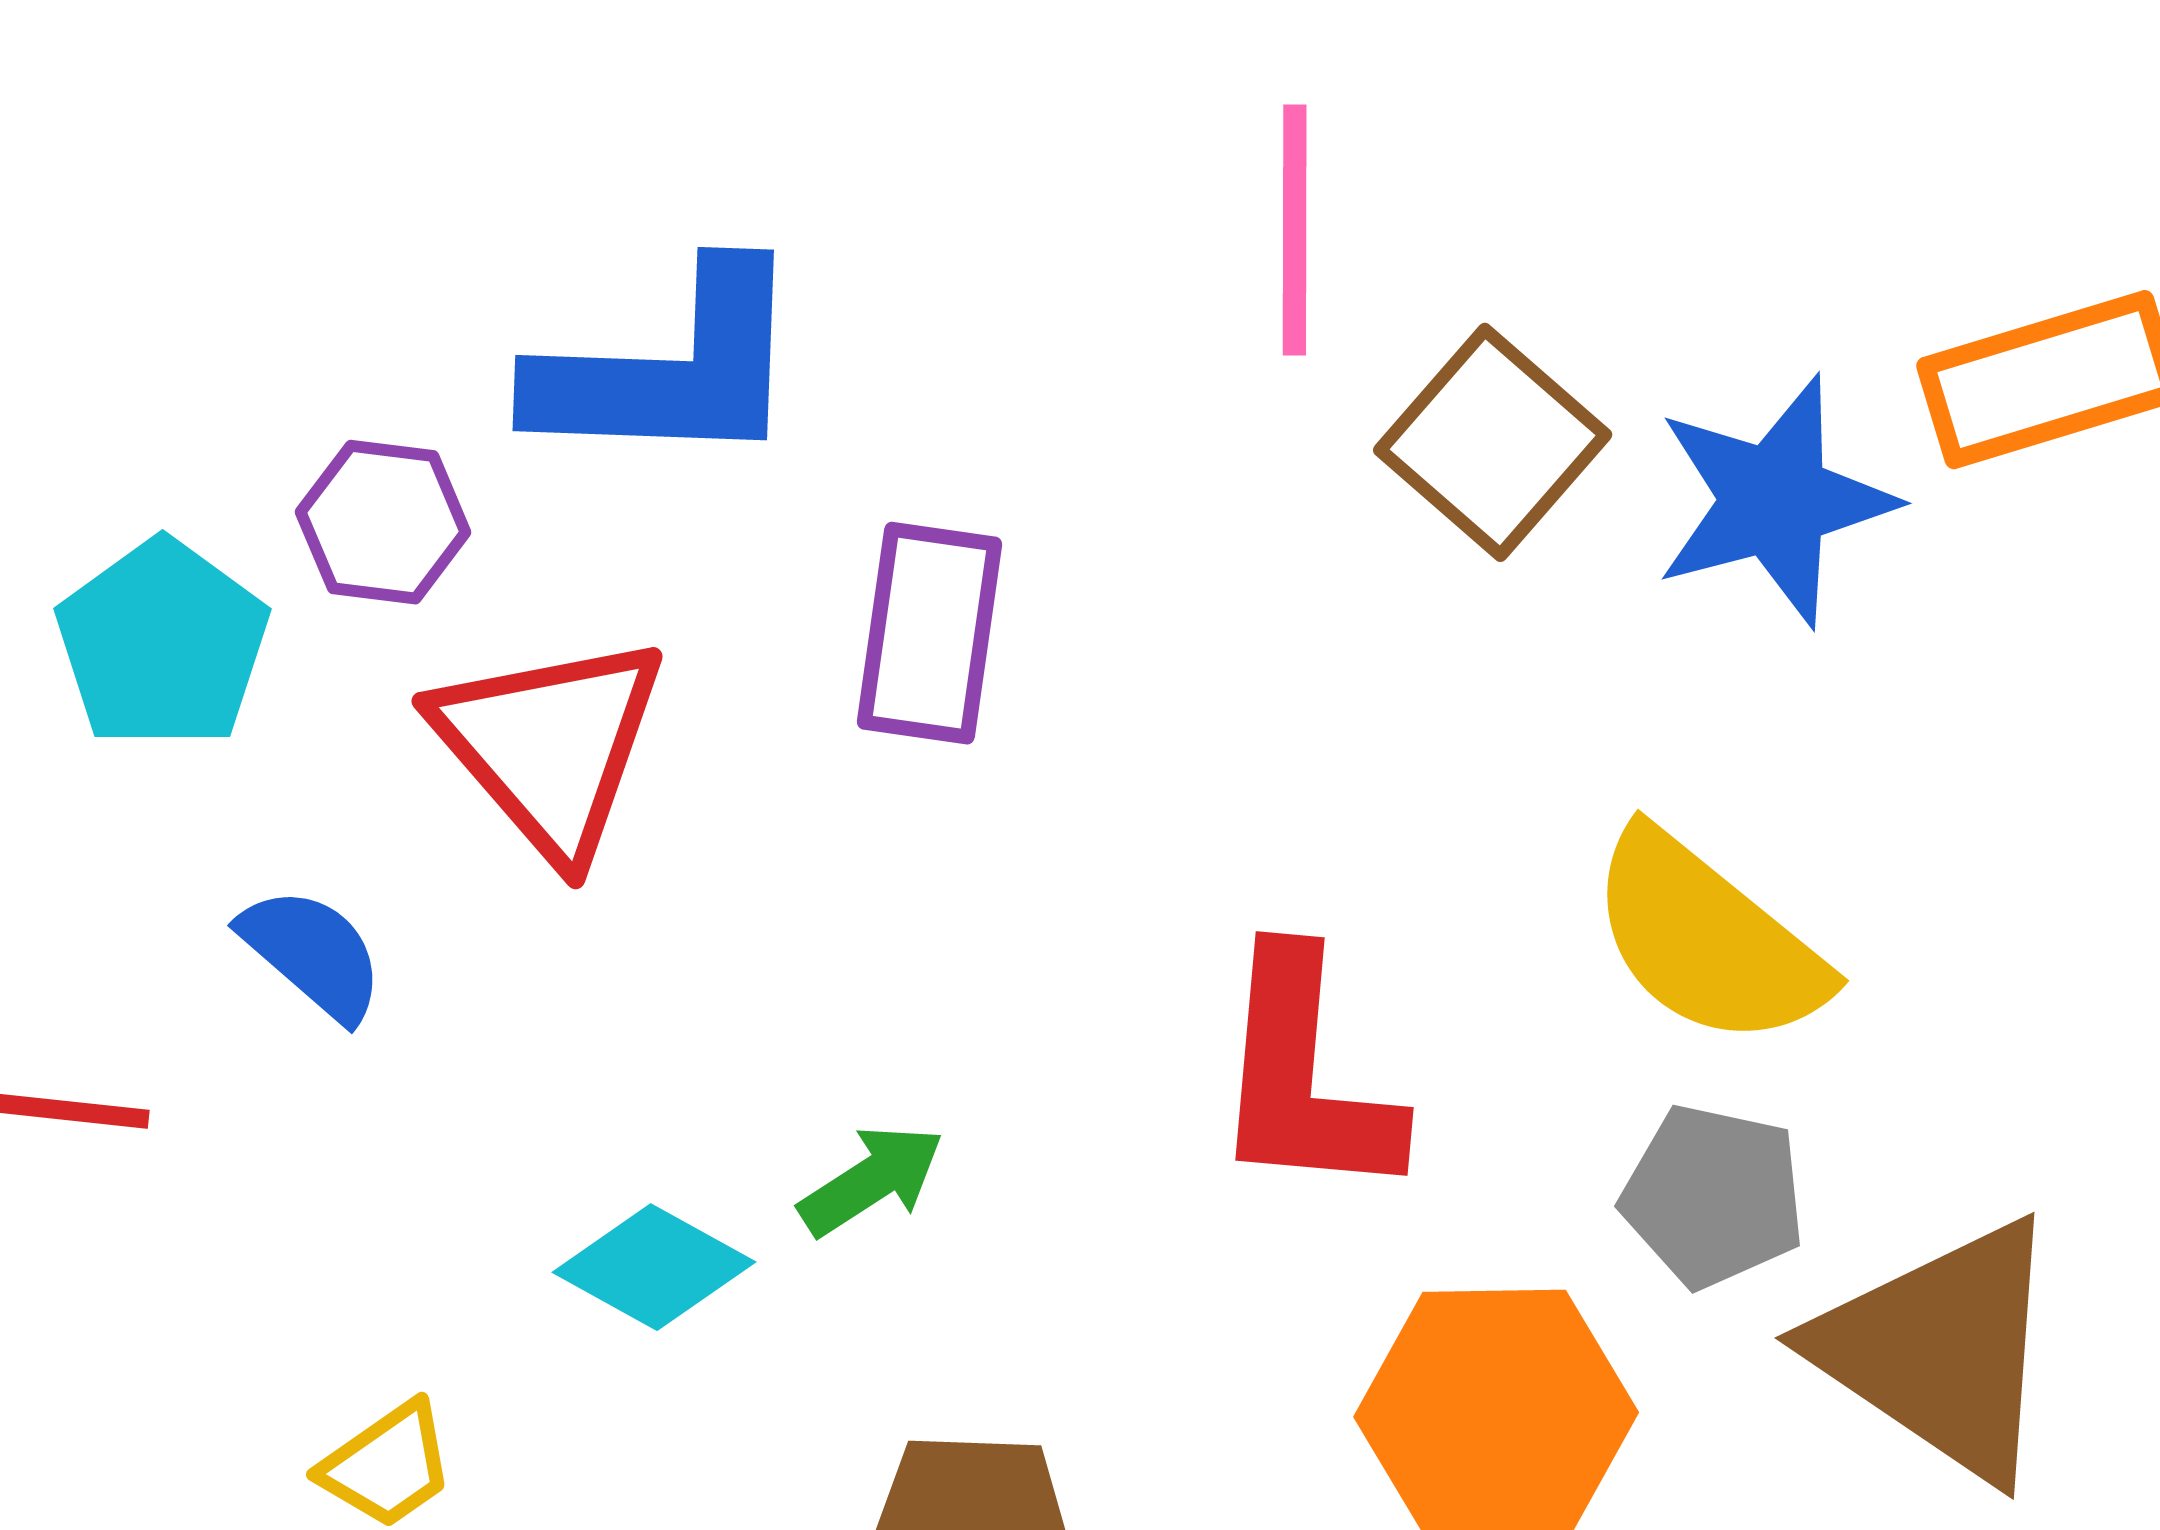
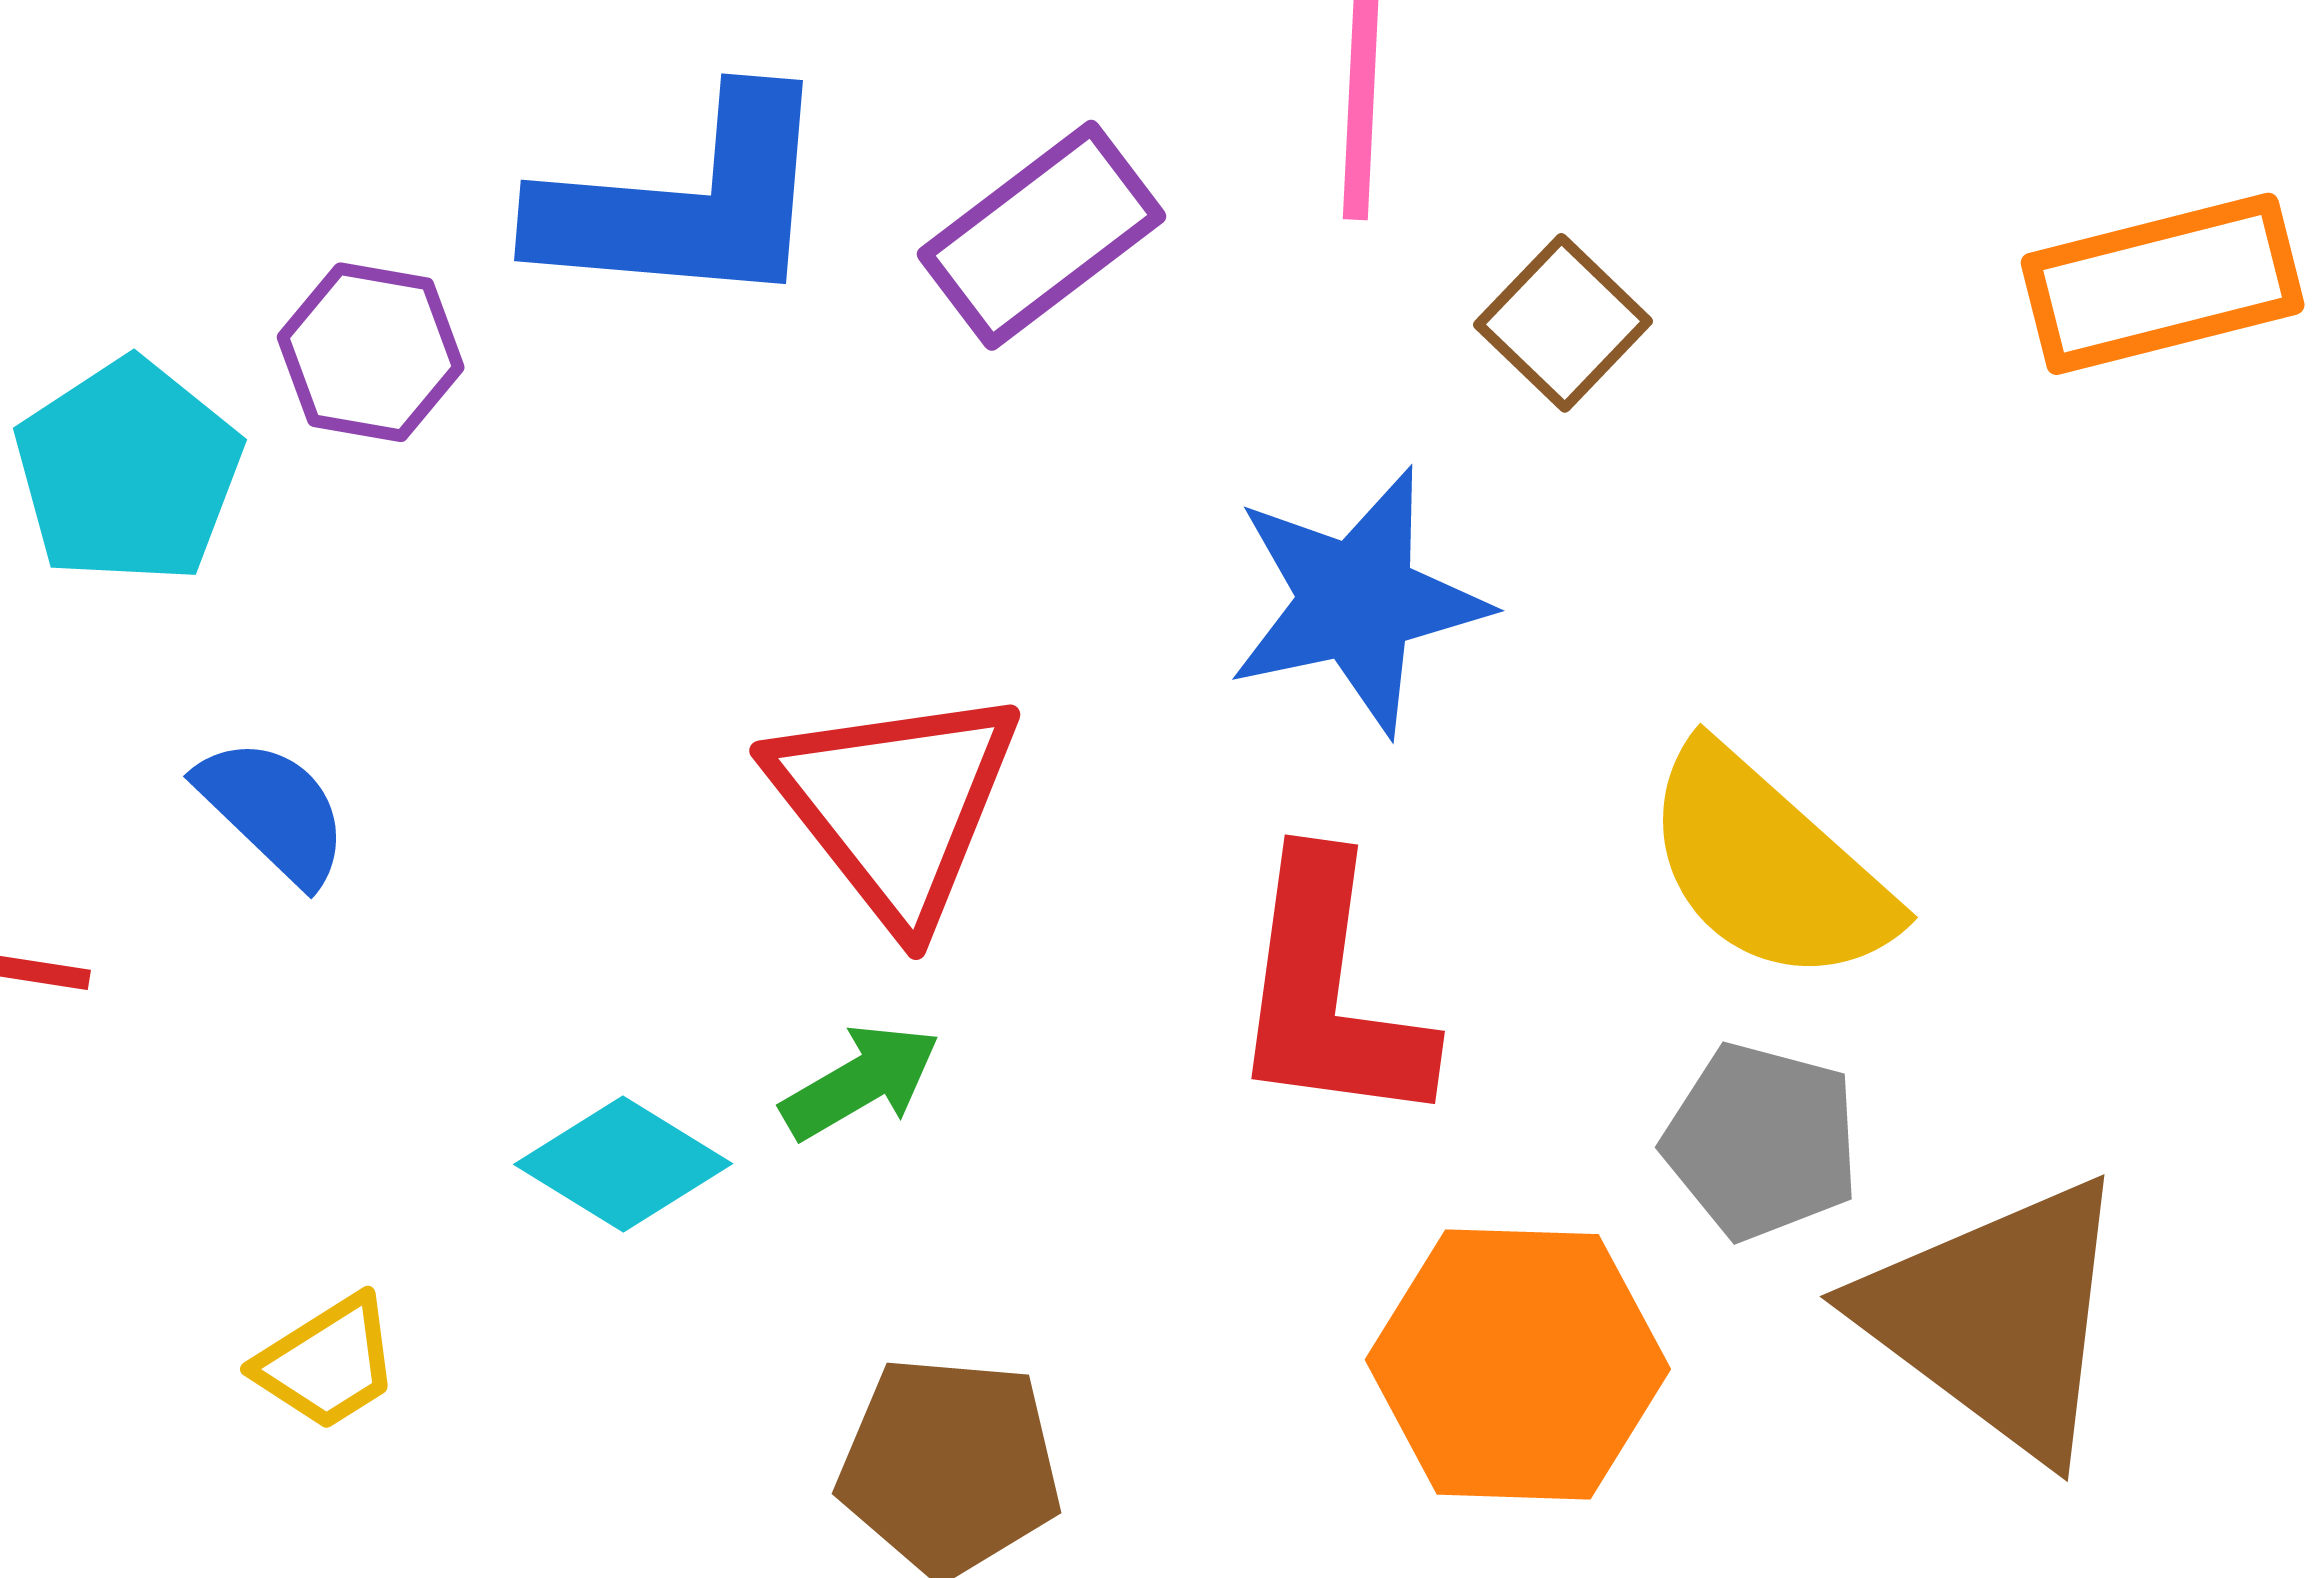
brown square: (1493, 442) -> (1563, 323), size x0.7
blue star: (1775, 501) -> (1357, 601), moved
purple rectangle: (929, 633) -> (1041, 235), moved, turned 42
red triangle: (550, 746) -> (895, 805), moved

